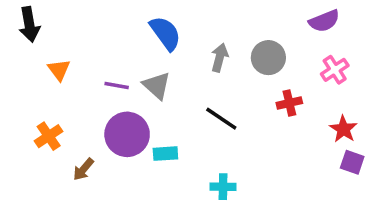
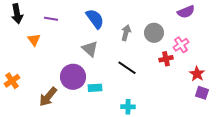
pink cross: (335, 70) -> (181, 45), moved
purple line: (117, 86) -> (51, 19), moved
orange cross: (49, 136) -> (12, 81), moved
brown arrow: (83, 169) -> (48, 97), size x1.5

